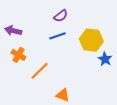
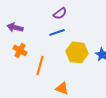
yellow hexagon: (91, 40) -> (77, 52), moved
orange line: (40, 71) -> (40, 65), turned -30

